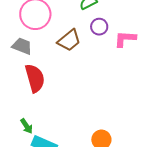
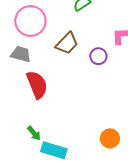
purple circle: (99, 27) -> (98, 56), moved

